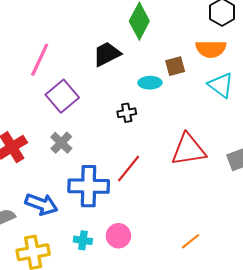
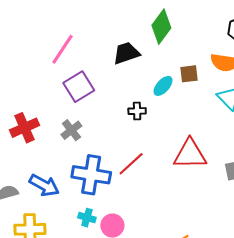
cyan ellipse: (150, 83) -> (163, 86), turned -55
cyan cross: (83, 240) -> (87, 218), moved

